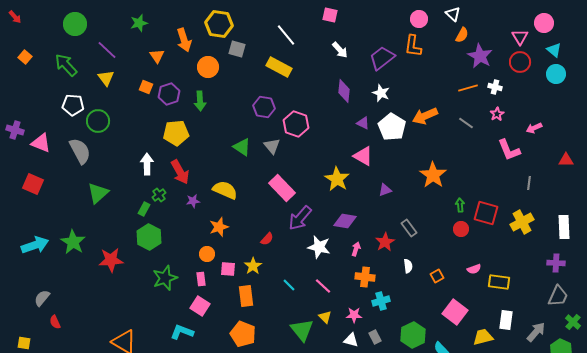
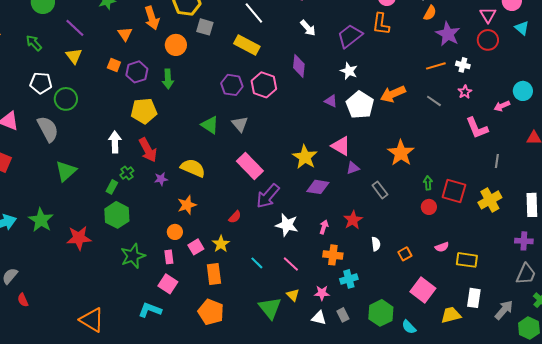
green arrow: (66, 65) -> (34, 43), size x0.7
cyan circle: (556, 74) -> (523, 91), moved
purple diamond: (344, 91) -> (299, 66), moved
pink hexagon: (296, 124) -> (264, 85), moved
pink triangle: (363, 156) -> (341, 146), moved
purple diamond: (345, 221) -> (318, 187), moved
gray rectangle: (409, 228) -> (380, 190), moved
pink square: (228, 269) -> (196, 247), turned -35

